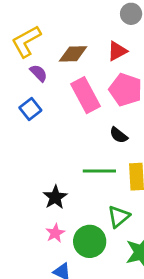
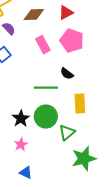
pink rectangle: (86, 95) -> (43, 45), size x0.7
green line: (99, 171) -> (46, 88), moved
green circle: (90, 241) -> (46, 117), moved

